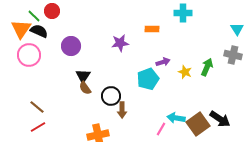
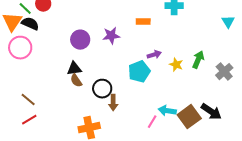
purple circle: (71, 46) -> (80, 40), moved
gray cross: (233, 55) -> (224, 72), moved, turned 36
black triangle: (83, 76) -> (74, 69), turned 49

